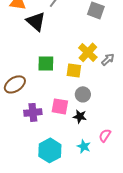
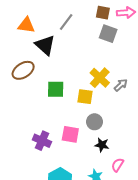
brown ellipse: (15, 84) -> (23, 70), moved
purple cross: (33, 112) -> (42, 141), turned 30
black star: (80, 116) -> (102, 145), moved

